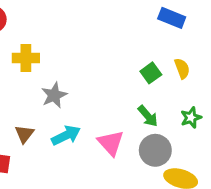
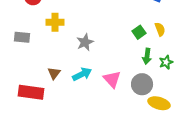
gray star: (54, 95) -> (85, 42), moved
green arrow: (148, 116) -> (147, 56), moved, turned 49

